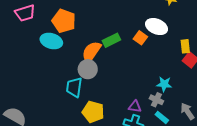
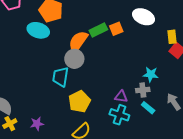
orange square: (140, 38) -> (116, 29), moved, turned 32
gray cross: (156, 100) -> (143, 90), turned -32
yellow pentagon: (93, 112) -> (79, 102), turned 30

